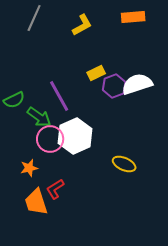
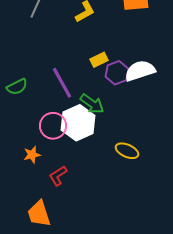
green arrow: (39, 117) -> (92, 104), moved
orange trapezoid: (36, 202) -> (39, 214), moved

